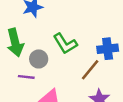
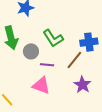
purple line: (26, 77) -> (47, 65), moved

